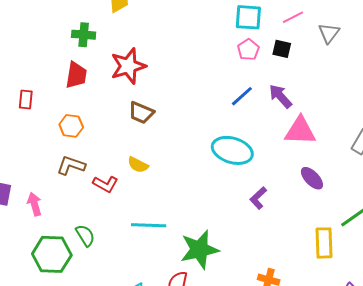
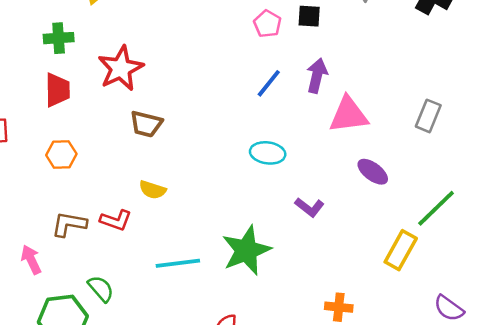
purple arrow: (280, 96) -> (317, 76), turned 64
cyan ellipse: (232, 150) -> (268, 153), size x0.7
brown L-shape: (71, 165) -> (69, 224), moved
purple L-shape: (258, 198) -> (309, 207), turned -90
yellow rectangle: (324, 243) -> (401, 250), turned 40
green star: (199, 249) -> (246, 250), moved

